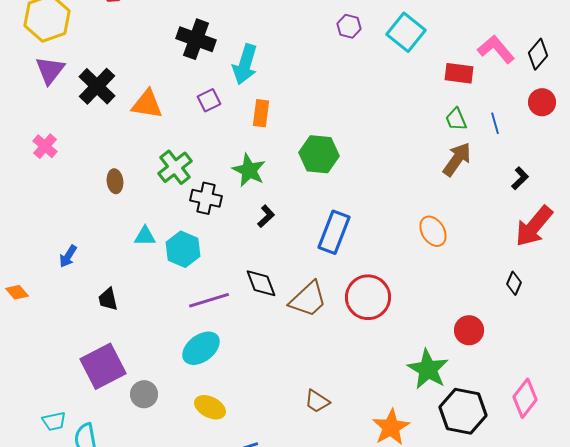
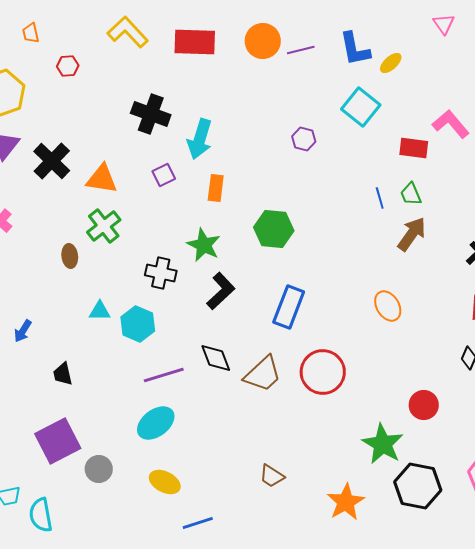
purple hexagon: (349, 26) -> (304, 139), moved
blue line: (495, 123) -> (380, 198), moved
green cross: (175, 167) -> (104, 226), moved
black L-shape: (266, 216) -> (221, 291), size x1.6

